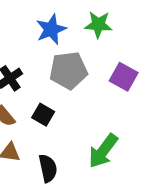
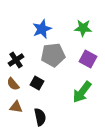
green star: (98, 25) -> (83, 28), moved
green arrow: (103, 151) -> (82, 92), moved

